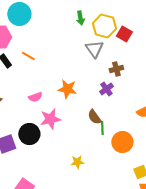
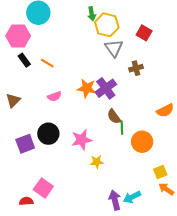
green arrow: (80, 18) -> (92, 14), moved
yellow hexagon: (104, 26) -> (107, 25), moved
orange line: (28, 56) -> (47, 63), moved
purple cross: (106, 89) -> (106, 88), moved, size x1.5
pink star: (50, 119) -> (82, 140), moved

